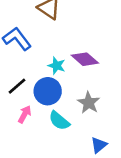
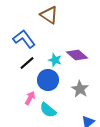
black line: (17, 86) -> (27, 63), moved
cyan semicircle: (59, 121) -> (48, 110), moved

